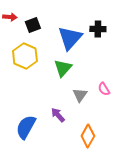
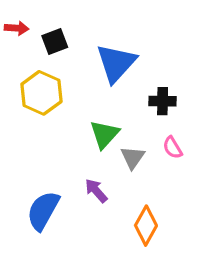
black cross: (98, 29) -> (163, 101), moved
green triangle: (63, 68) -> (104, 134), moved

